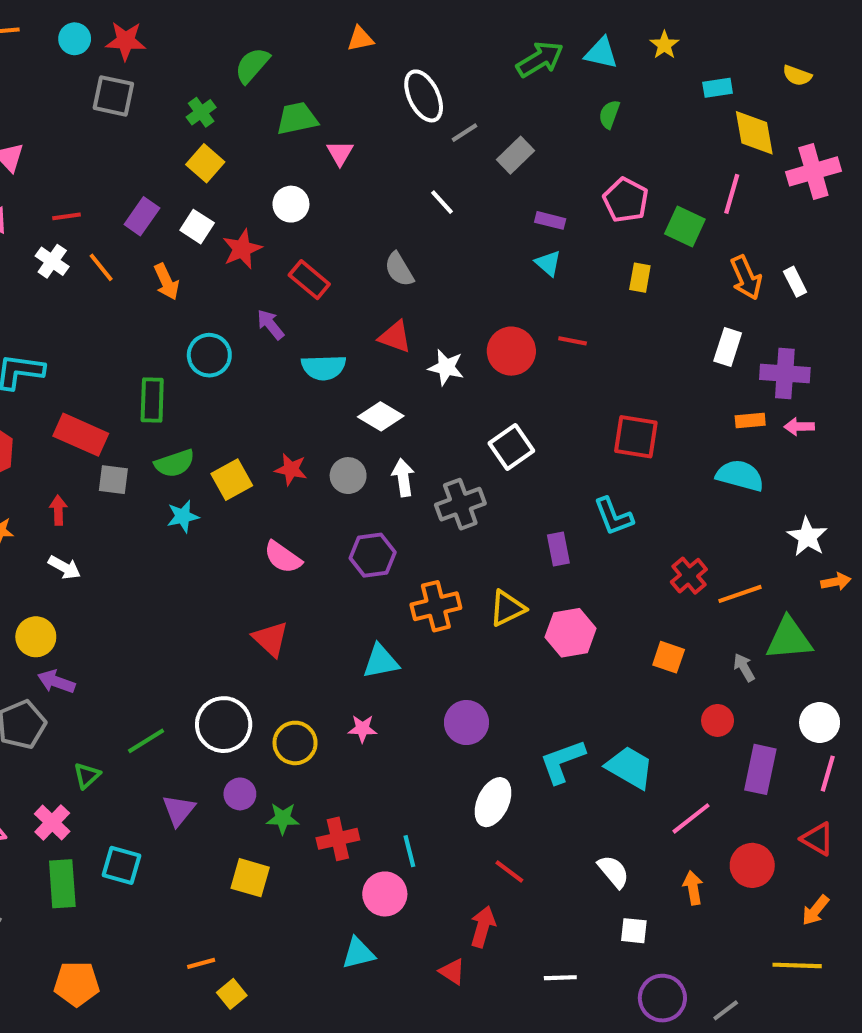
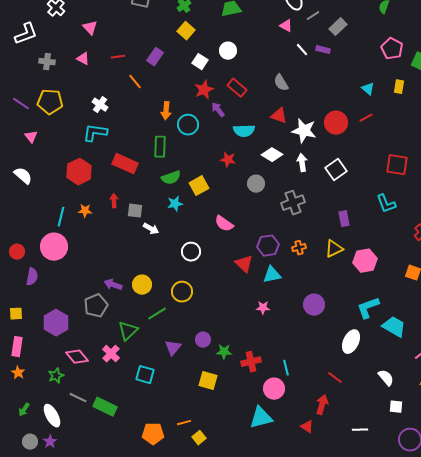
pink triangle: (340, 153) -> (286, 26), moved, turned -32
purple rectangle: (550, 220) -> (323, 50), moved
white square: (197, 227) -> (200, 62), moved
red star: (242, 249) -> (204, 90), moved
white cross: (52, 261) -> (100, 105), moved
cyan triangle: (548, 263) -> (368, 89), moved
orange arrow: (166, 282) -> (166, 111), moved, turned 30
red line: (573, 341) -> (366, 118), turned -40
white star: (446, 367) -> (304, 131), size x1.4
red star: (291, 469) -> (228, 160), moved
white arrow: (403, 478) -> (302, 163), moved
gray square: (113, 480) -> (135, 211), moved
gray cross: (460, 504) -> (293, 203), moved
purple rectangle: (558, 549) -> (344, 219), moved
purple hexagon: (373, 555) -> (268, 246), moved
white arrow: (64, 567) -> (151, 229), moved
orange cross: (436, 606) -> (299, 248), size x0.6
yellow circle: (36, 637) -> (142, 285), moved
red triangle: (271, 639) -> (244, 264), moved
white circle: (224, 725) -> (191, 252), moved, size x0.7
yellow circle: (295, 743) -> (182, 292), moved
cyan L-shape: (562, 761) -> (368, 308), moved
green triangle: (87, 776) -> (128, 331), size x1.5
white ellipse: (493, 802) -> (351, 342), moved
green rectangle: (62, 884) -> (105, 407), moved, turned -60
cyan triangle: (358, 953) -> (261, 418), size x1.4
orange pentagon: (77, 984) -> (153, 434), moved

